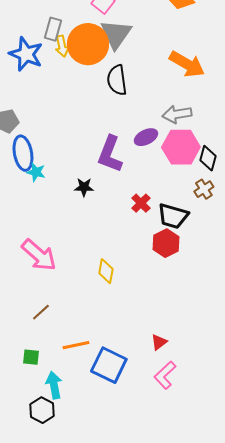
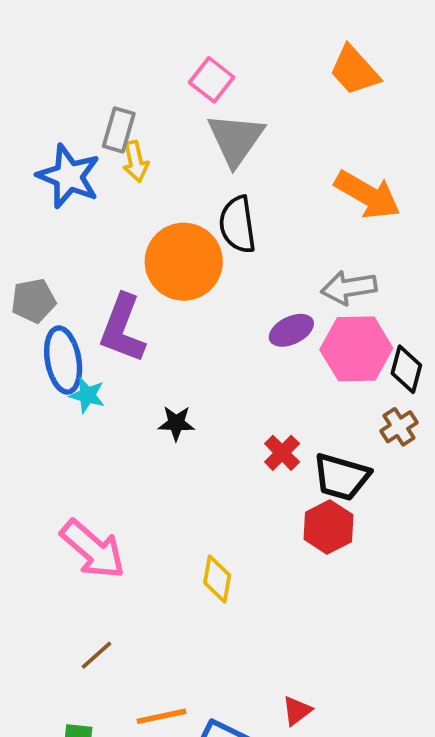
orange circle: (88, 44) -> (184, 262), moved
purple L-shape: (110, 154) -> (122, 328), moved
red triangle: (159, 342) -> (297, 711), moved

